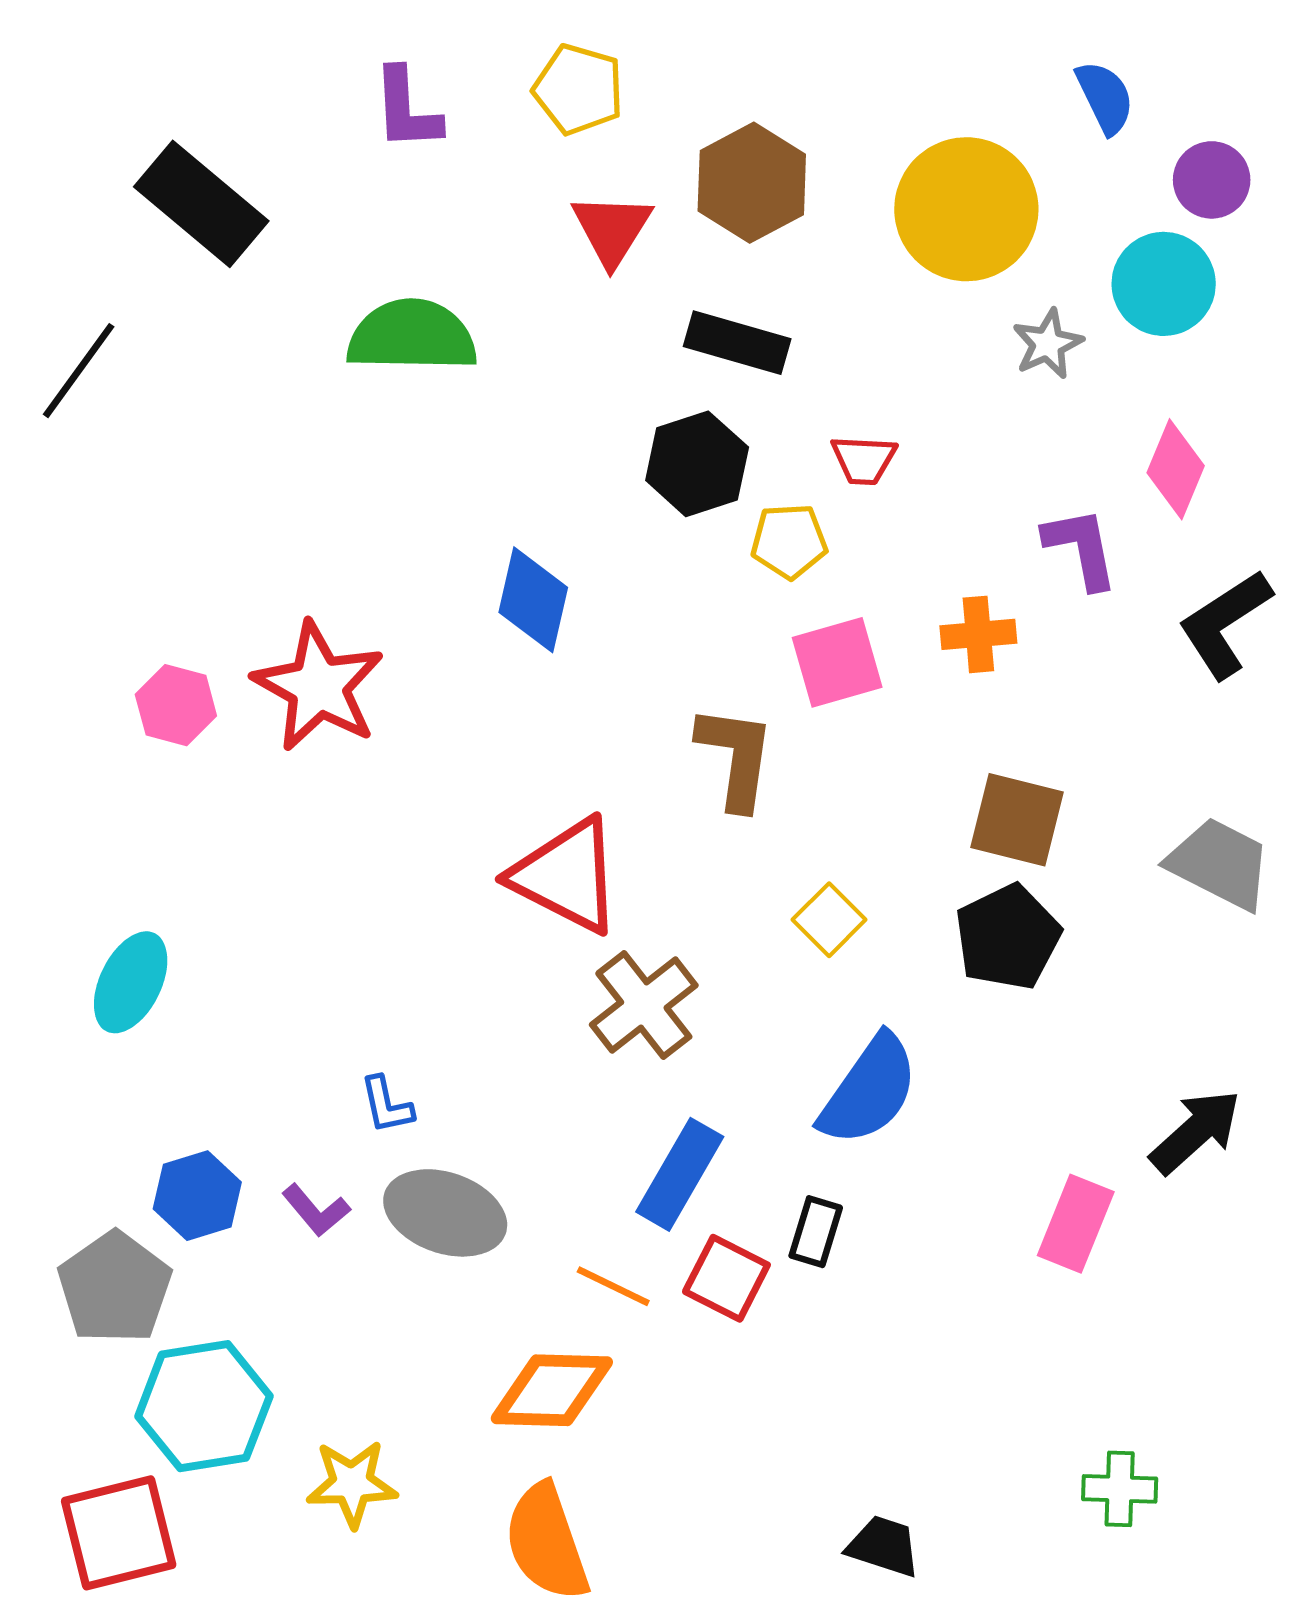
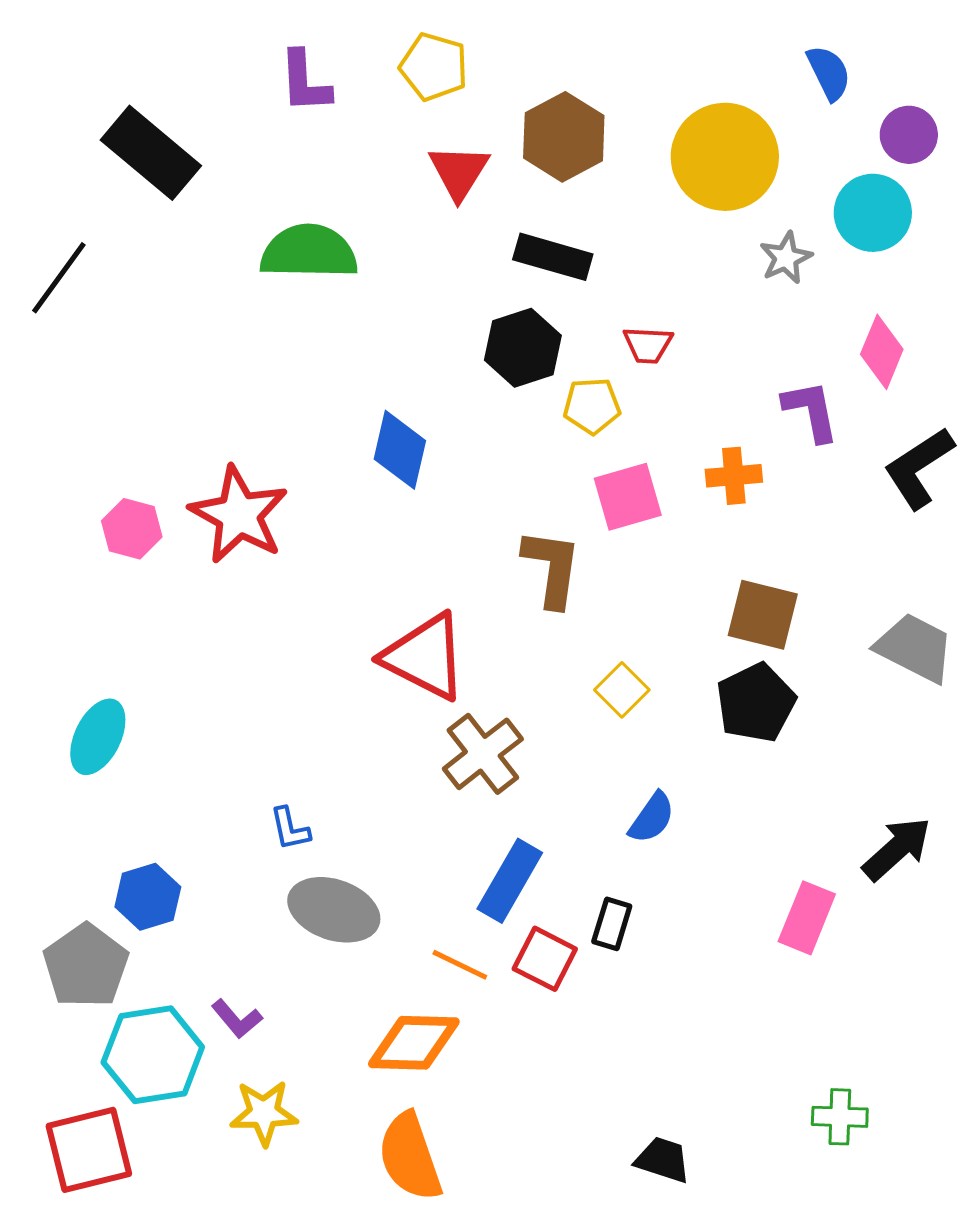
blue semicircle: (869, 1090) -> (652, 818), size x0.6
purple L-shape: (316, 1210) -> (237, 1019), moved

